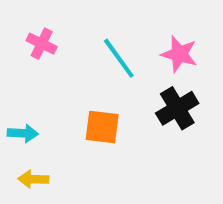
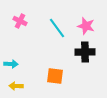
black cross: (177, 108) -> (85, 52), turned 30
orange square: (102, 127) -> (55, 76), moved

